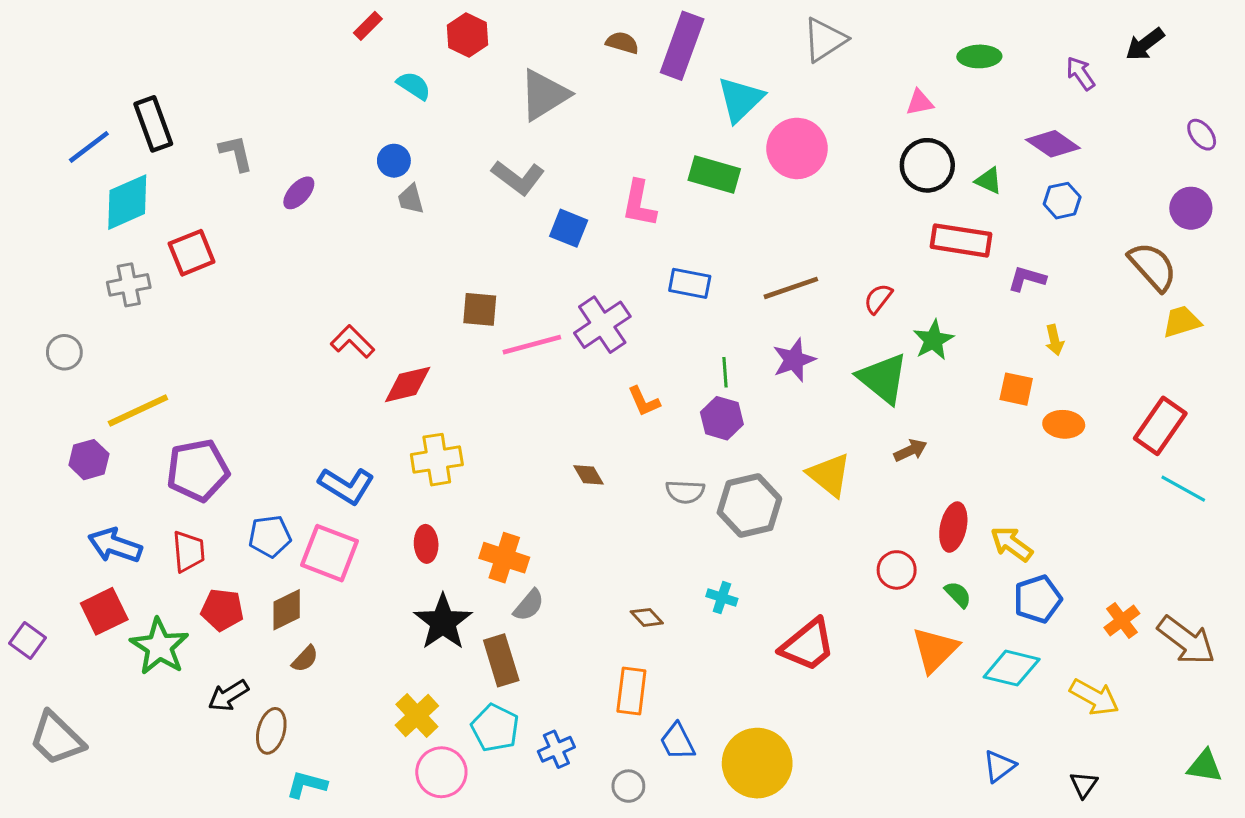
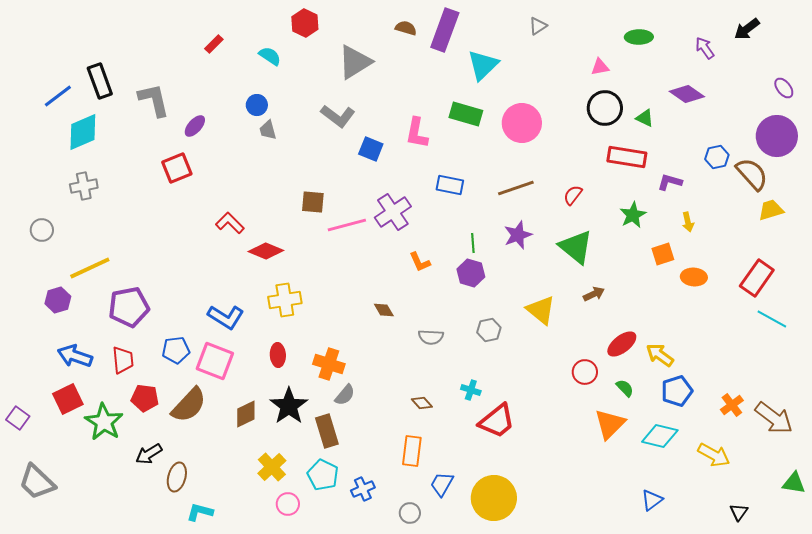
red rectangle: (368, 26) -> (214, 44), moved
gray triangle: (825, 40) -> (538, 26), size x0.6
pink circle: (797, 148) -> (522, 123), moved
gray L-shape: (236, 153) -> (154, 100), size x1.4
blue hexagon: (1062, 201) -> (717, 157), moved
purple circle: (1191, 208) -> (777, 136), size x1.5
red square: (192, 253) -> (177, 168), moved
green star: (933, 340) -> (633, 215), moved
red diamond: (408, 384) -> (266, 251), turned 36
orange square: (1016, 389) -> (663, 254), turned -30
gray semicircle: (685, 492) -> (431, 337), moved
gray hexagon: (749, 506) -> (489, 330), size x0.6
red ellipse: (953, 527) -> (622, 344), turned 40
brown diamond: (287, 610) -> (246, 414), moved
red trapezoid: (808, 645) -> (497, 421), moved
brown semicircle: (305, 659) -> (189, 405), moved, size x2.0
blue trapezoid: (677, 742) -> (442, 484), turned 56
green triangle: (1205, 766) -> (794, 483), moved
pink circle: (441, 772) -> (288, 504), size x0.7
black triangle: (1084, 785) -> (739, 512), moved

